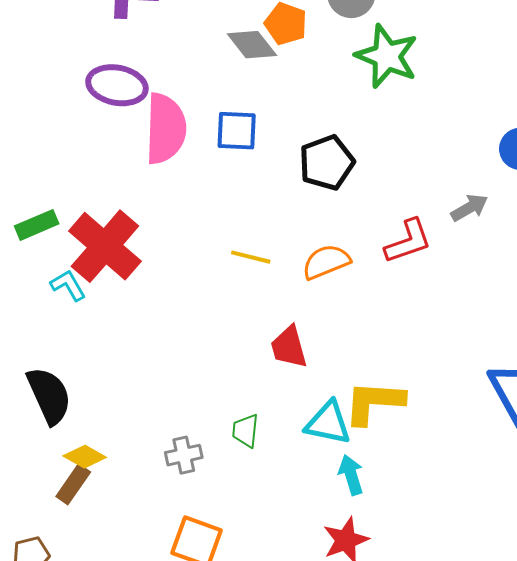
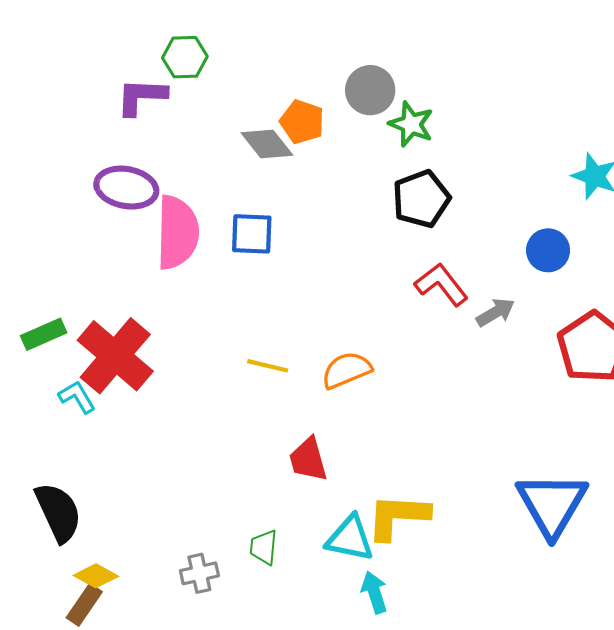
green star: (387, 56) -> (411, 124), moved, size x0.7
black pentagon: (327, 163) -> (421, 199), moved
red L-shape: (408, 241) -> (441, 284), moved, turned -108

